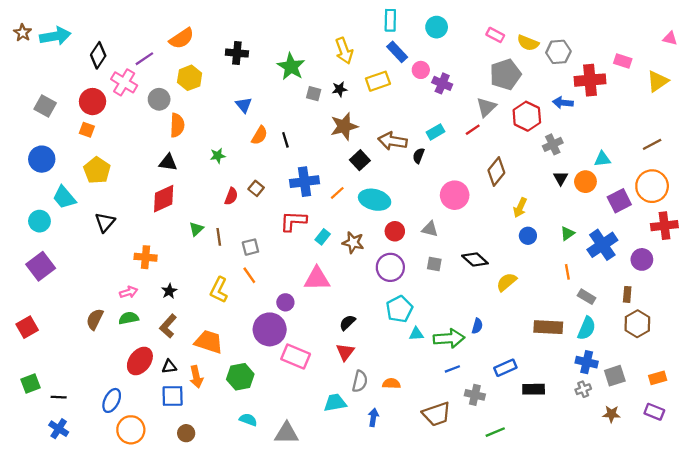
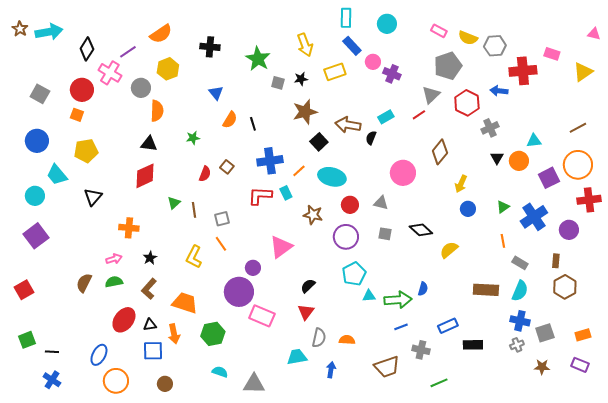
yellow pentagon: (97, 170) -> (86, 151), turned 30
cyan rectangle: (323, 237) -> (286, 193), moved, turned -64
pink triangle: (317, 279) -> (281, 247), turned -35

